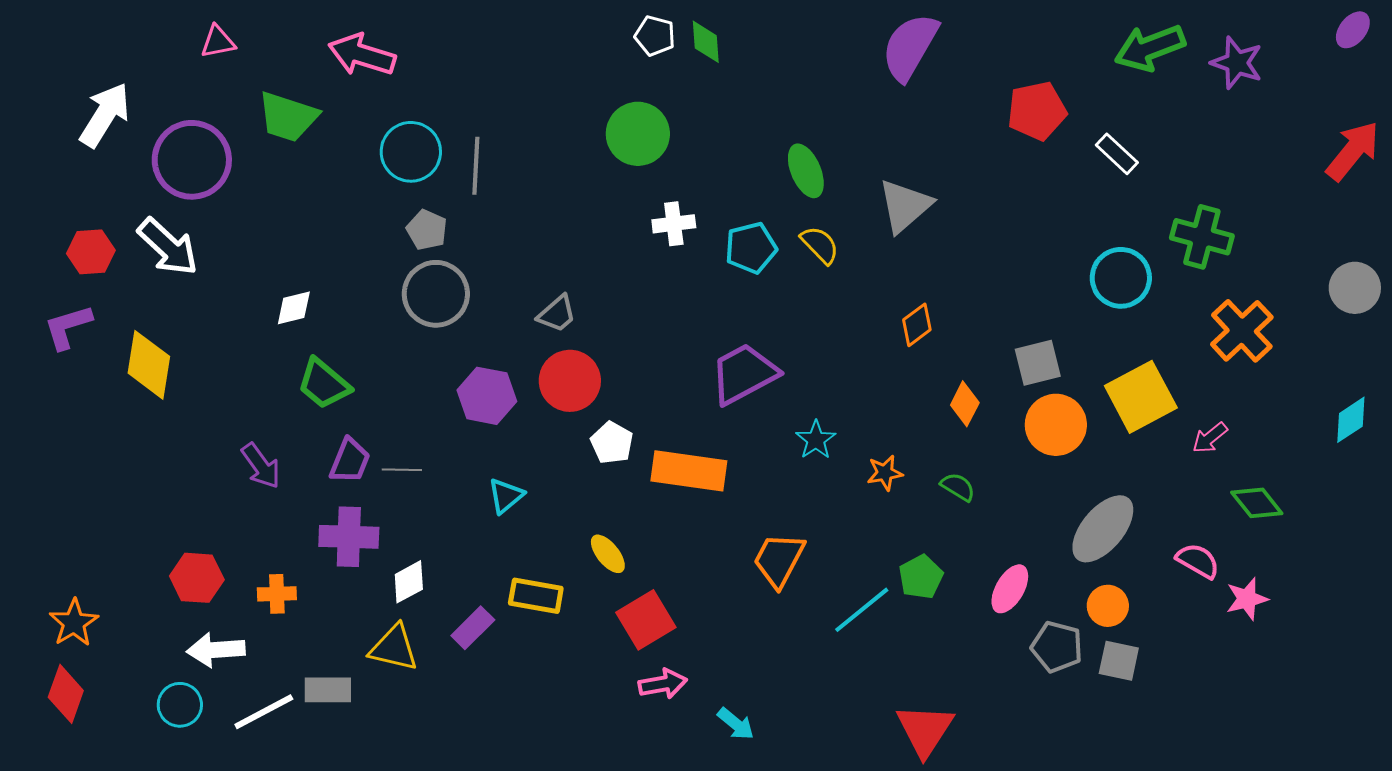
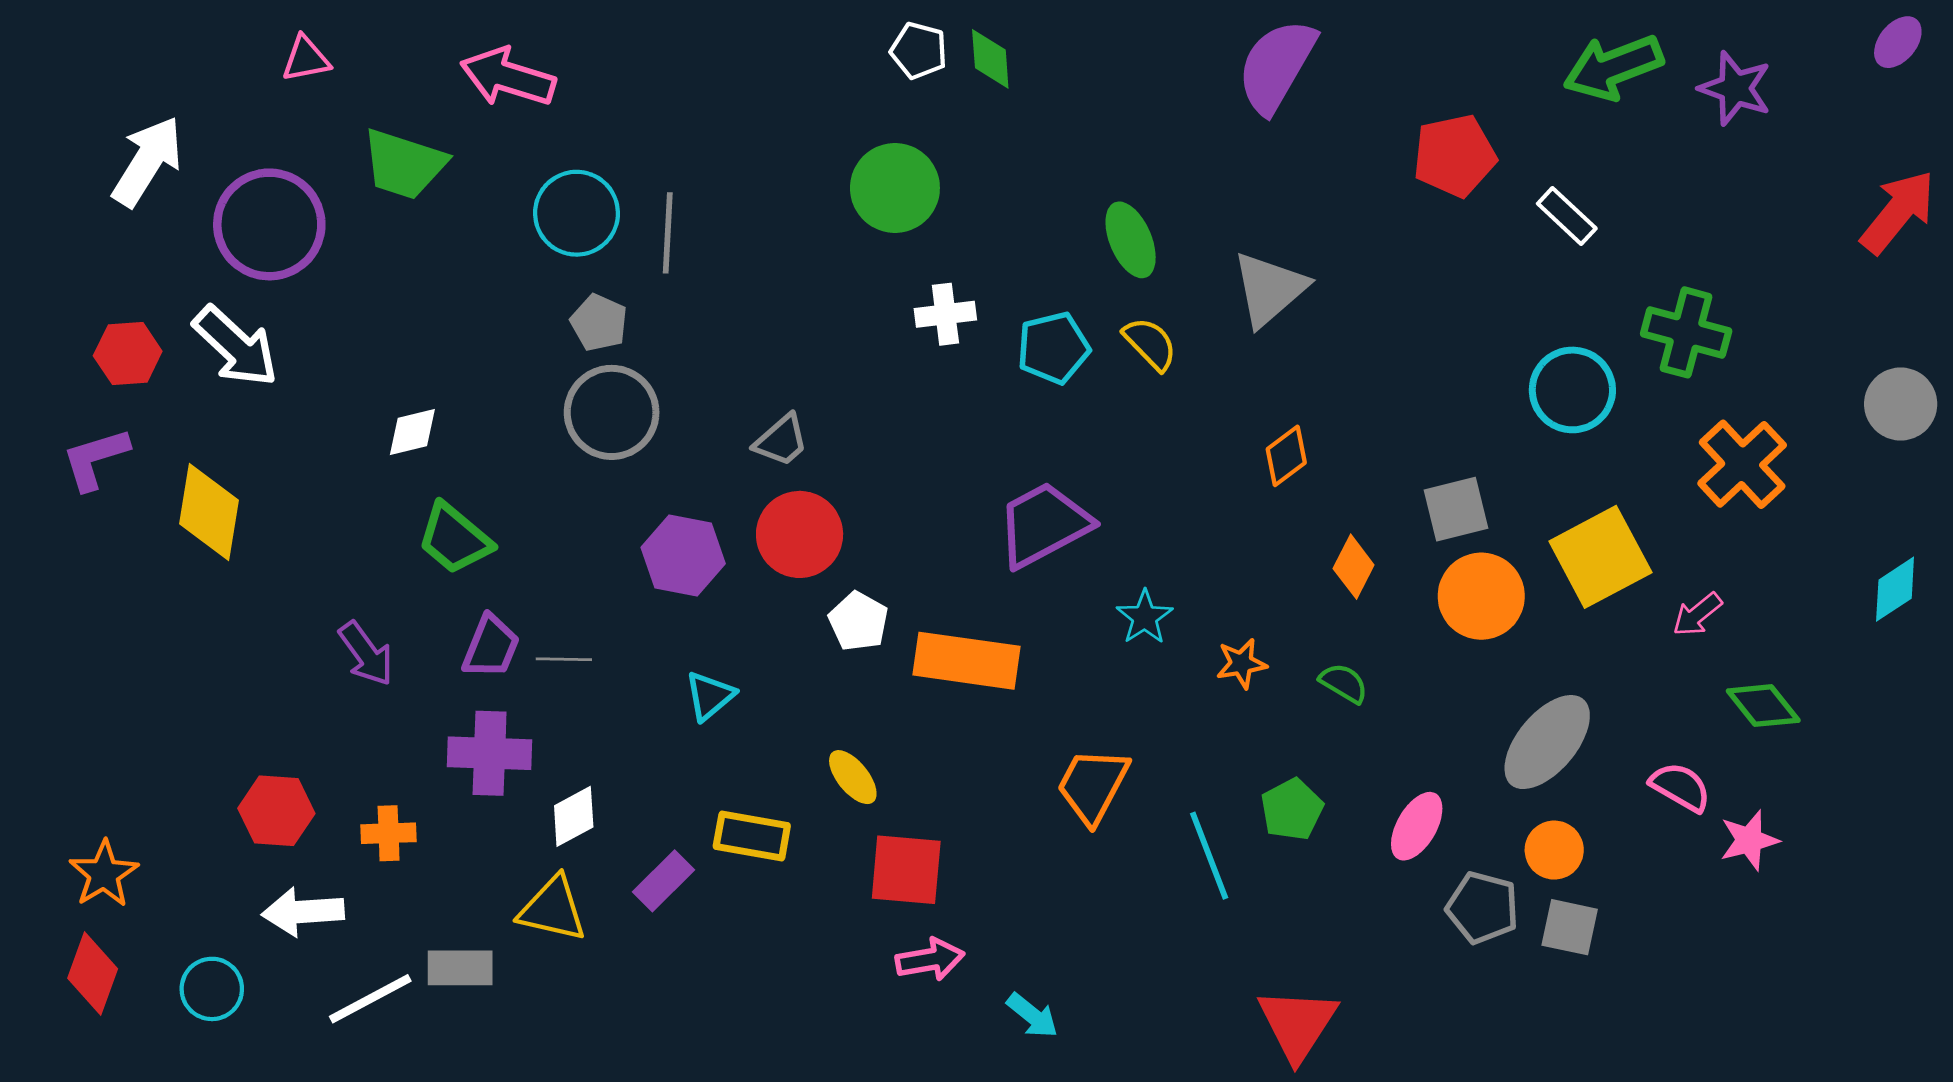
cyan line: (862, 610) -> (1209, 856), turned -72
red square: (646, 620) -> (906, 870), turned 36
cyan circle: (180, 705) -> (212, 989), moved

